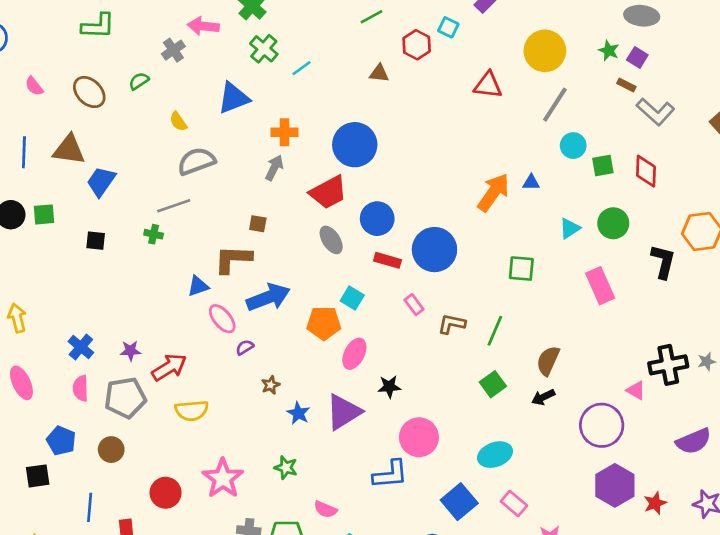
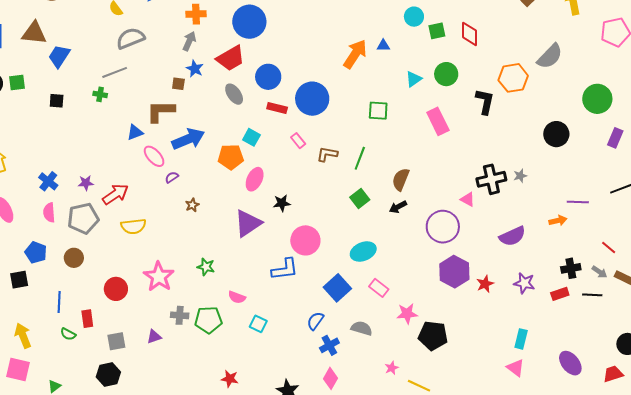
blue star: (298, 413) -> (195, 69), moved

